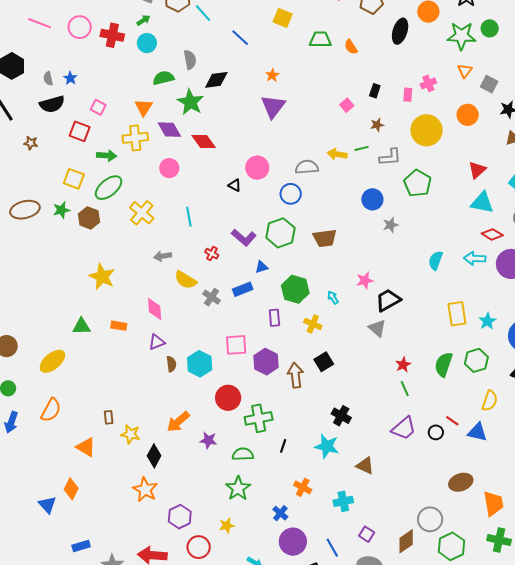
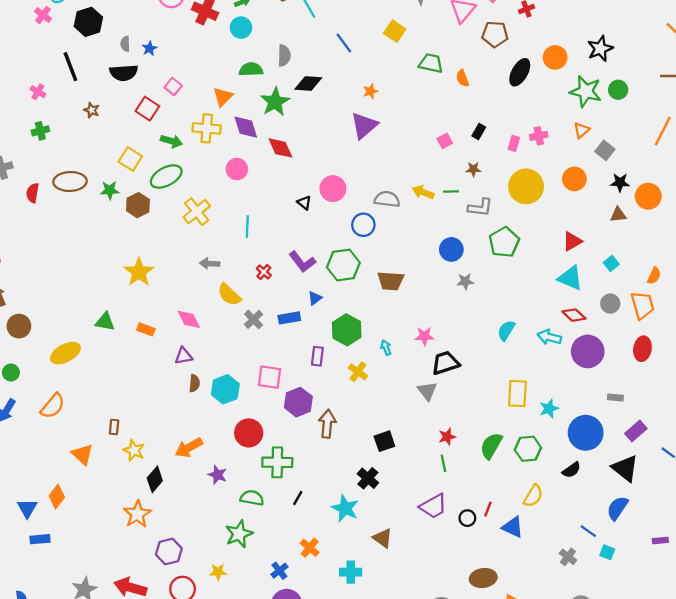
blue triangle: (262, 267) -> (315, 298), turned -32
pink diamond: (155, 309) -> (189, 319), turned -35
black square: (324, 362) -> (384, 441), moved
red line: (452, 421) -> (488, 509), turned 64
blue rectangle: (81, 546) -> (40, 539), moved

